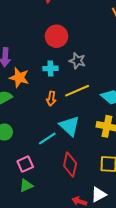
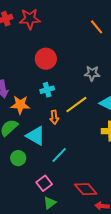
gray star: (77, 61) -> (92, 73), moved
cyan triangle: (70, 126) -> (36, 136), moved
red diamond: (70, 165) -> (86, 189), moved, turned -40

